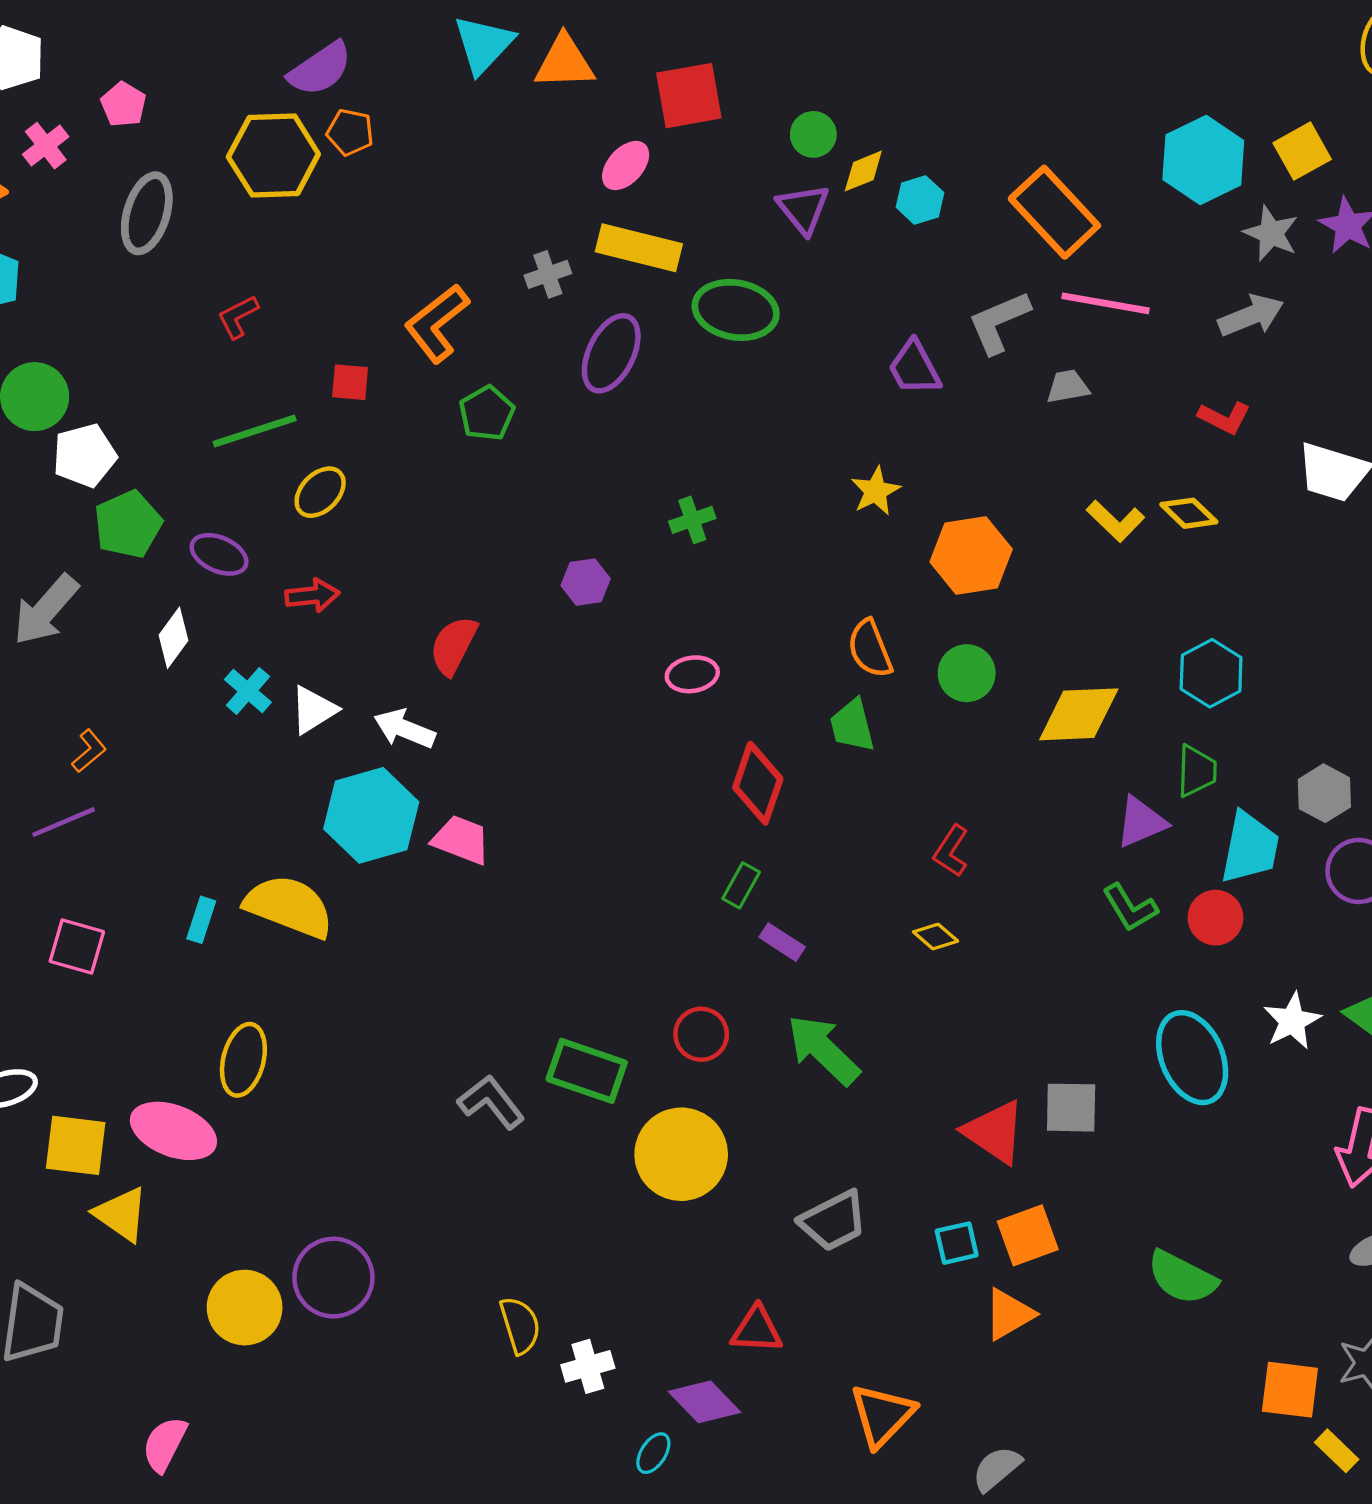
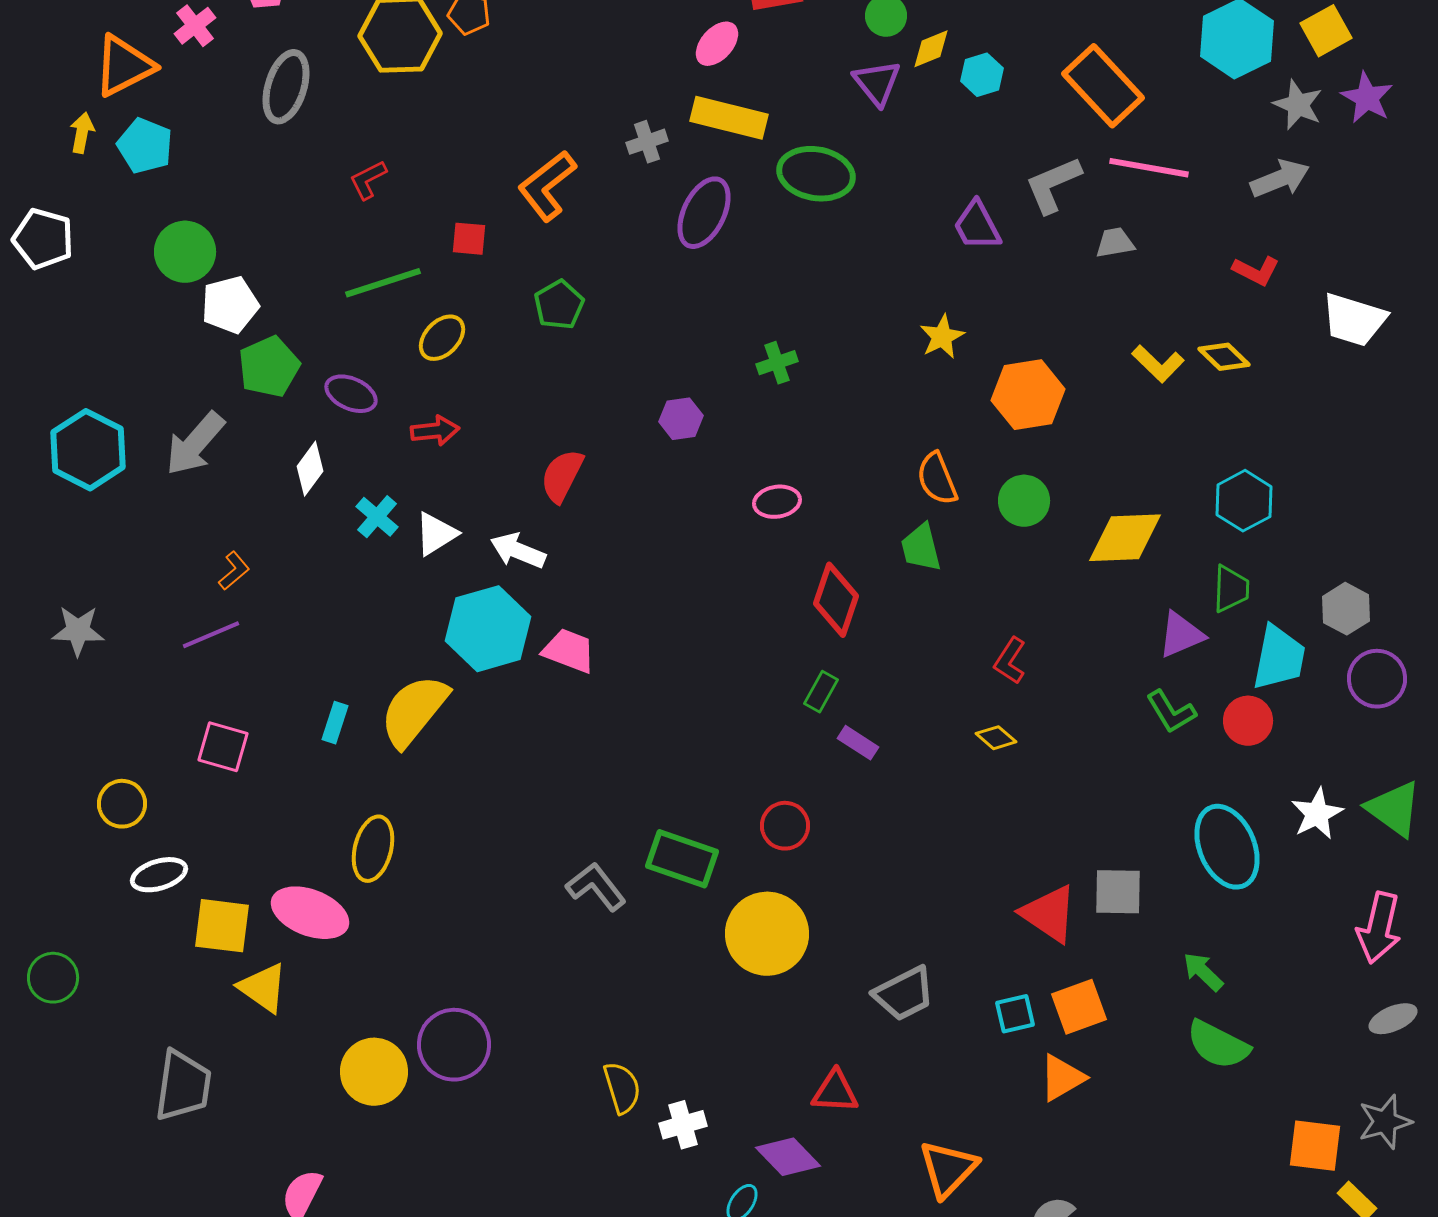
green pentagon: (487, 413) -> (559, 305), moved
yellow semicircle: (289, 906) -> (414, 711), turned -72
green arrow: (823, 1050) -> (1203, 972), moved, size x0.6

